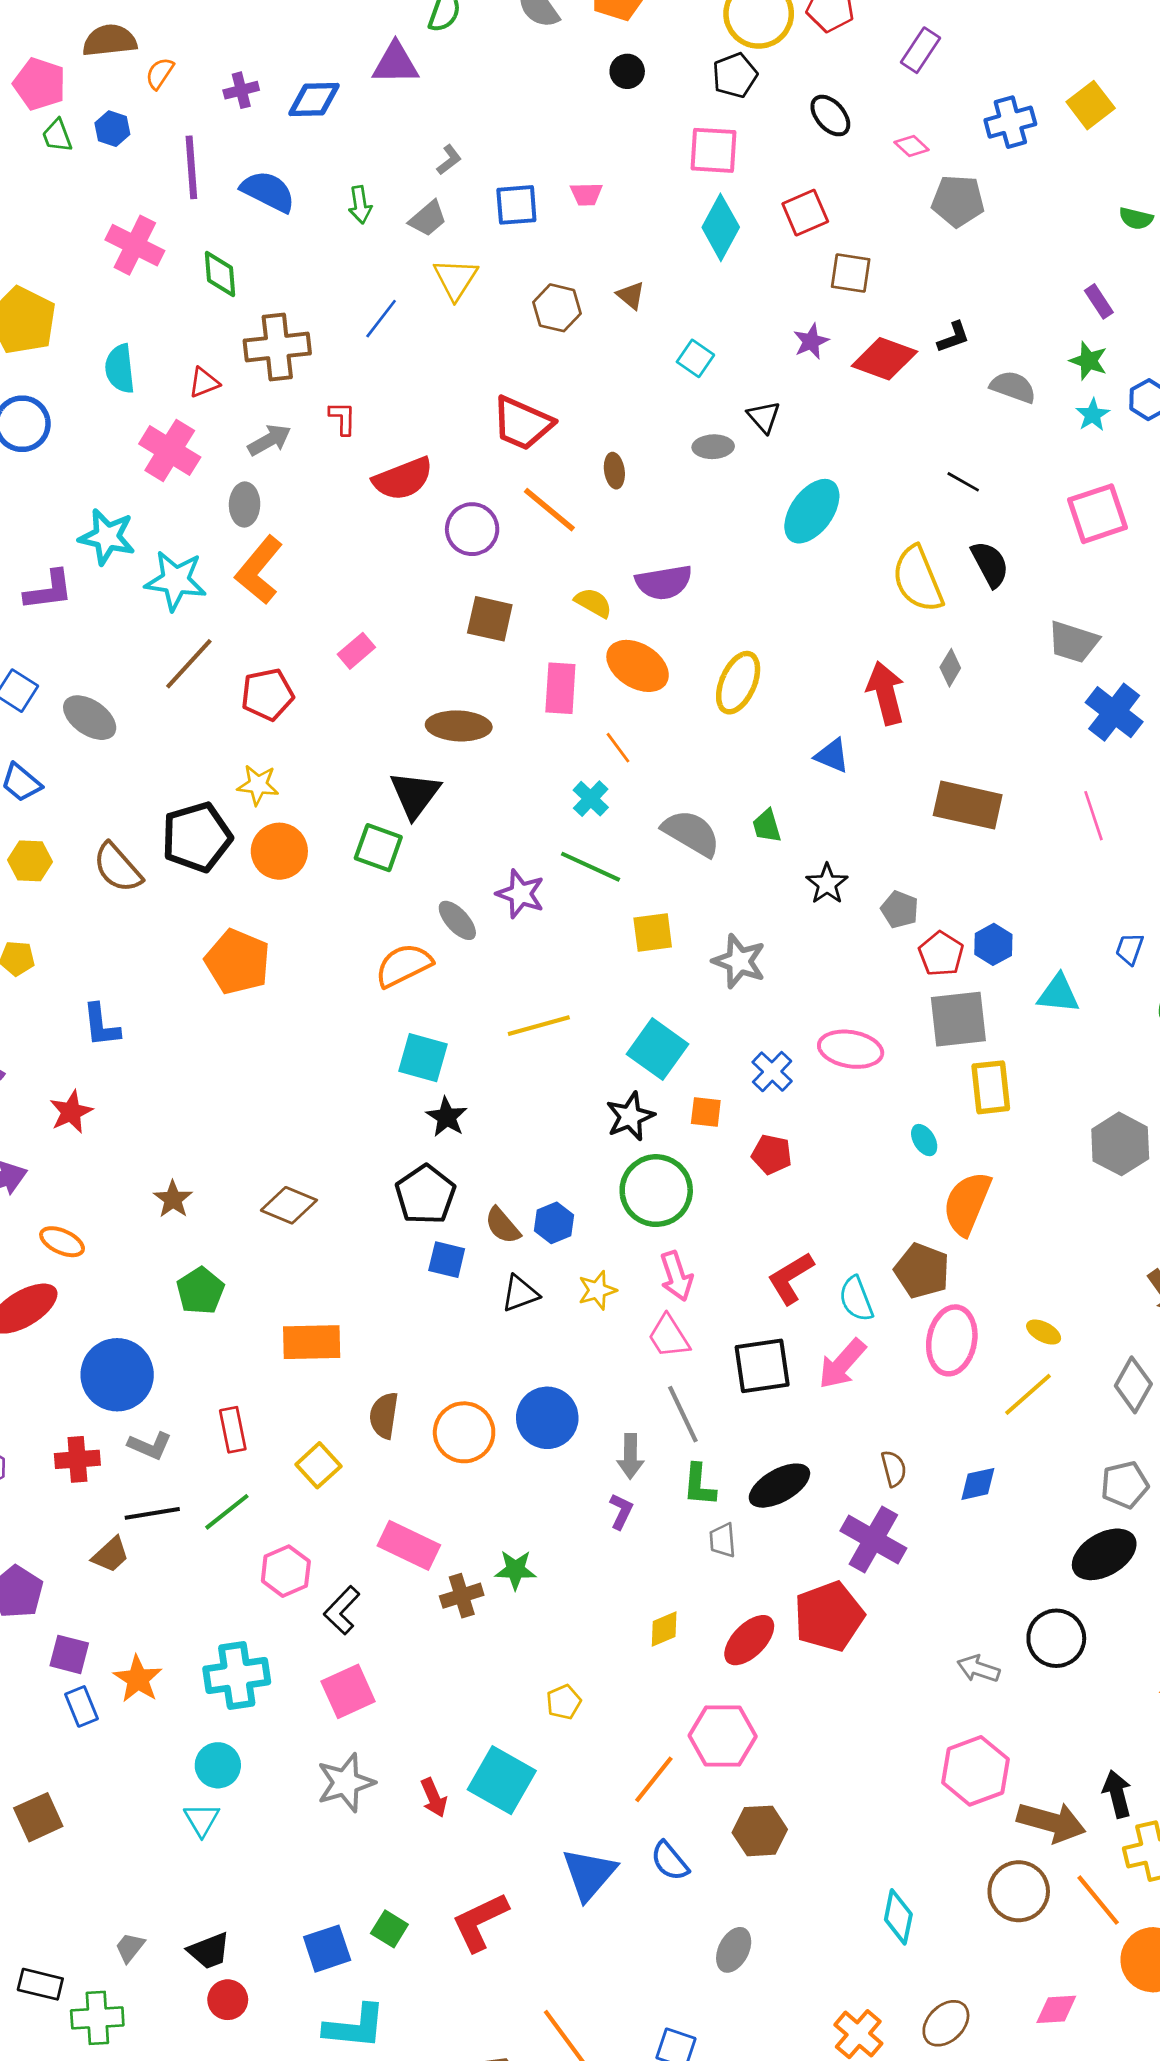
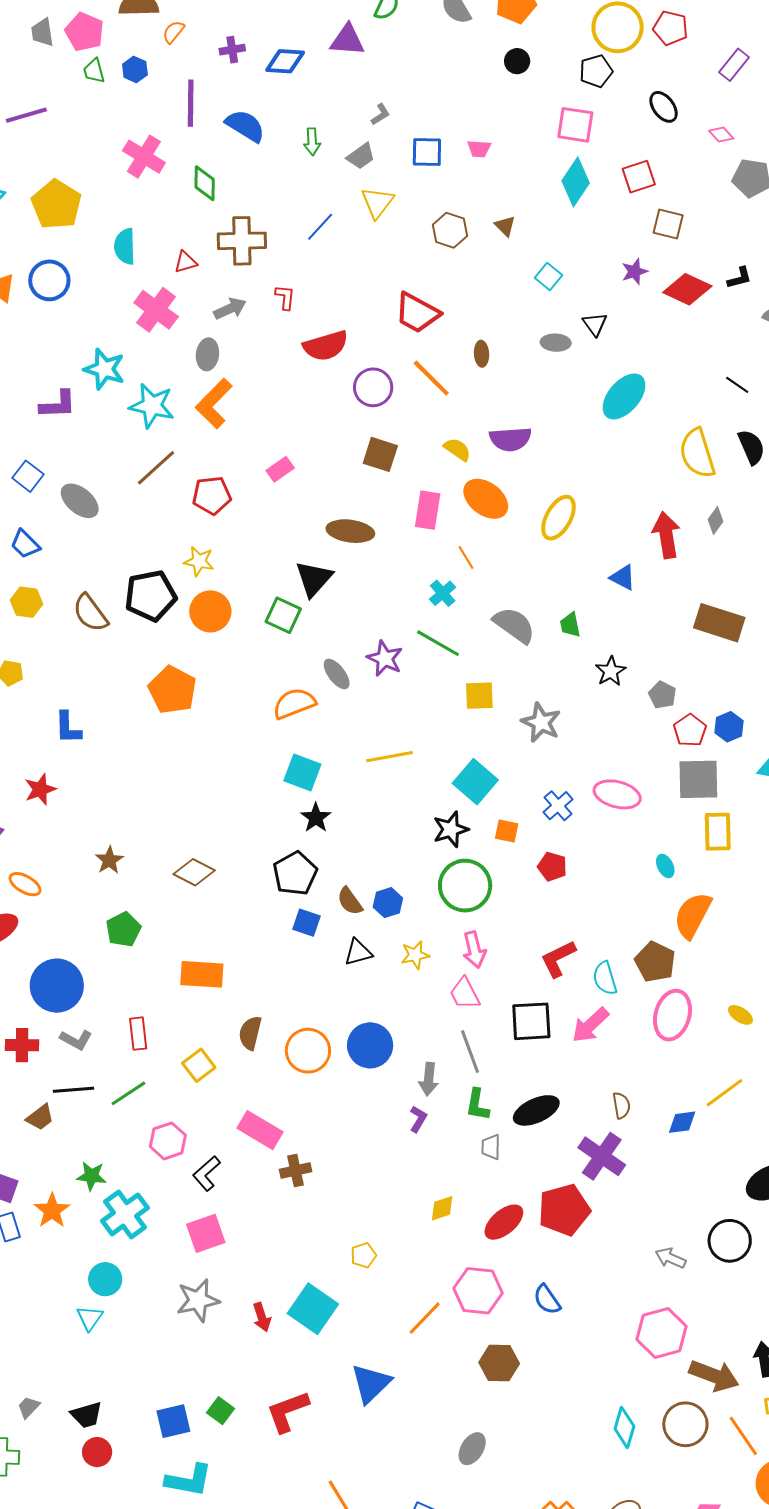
yellow line: (1028, 1394) -> (725, 1093), moved
green star: (515, 1570) -> (91, 1176), moved
cyan cross: (237, 1675) -> (125, 1214), turned -33
blue semicircle: (670, 1861) -> (547, 1300), moved
cyan diamond: (898, 1917) -> (624, 1428), moved

